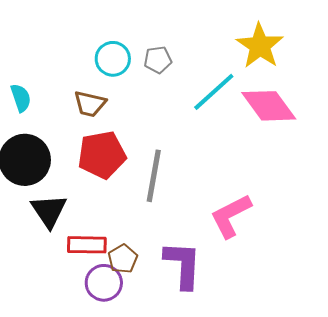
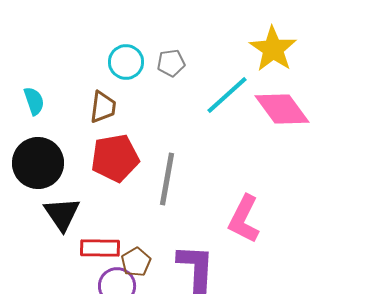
brown trapezoid: (90, 104) -> (103, 107), turned -96
pink L-shape: (231, 216) -> (244, 219), turned -36

